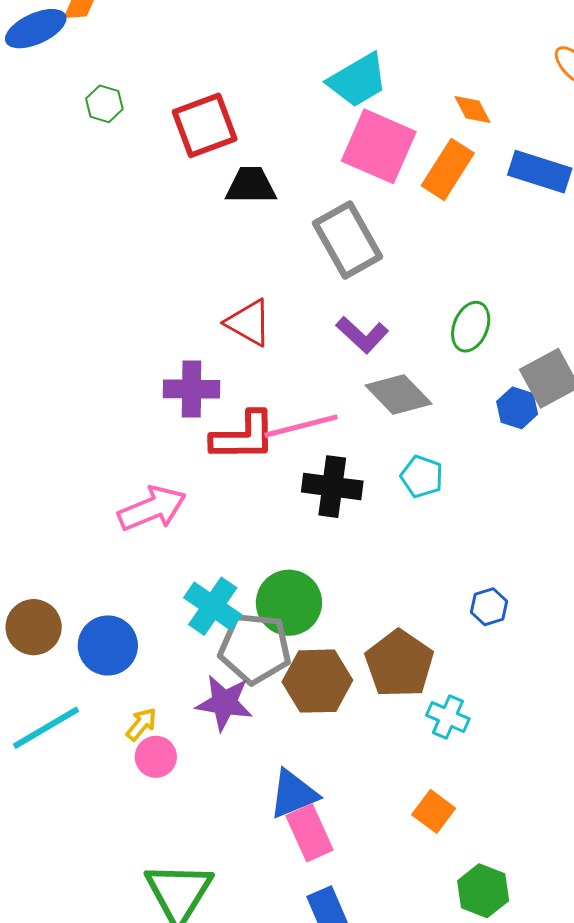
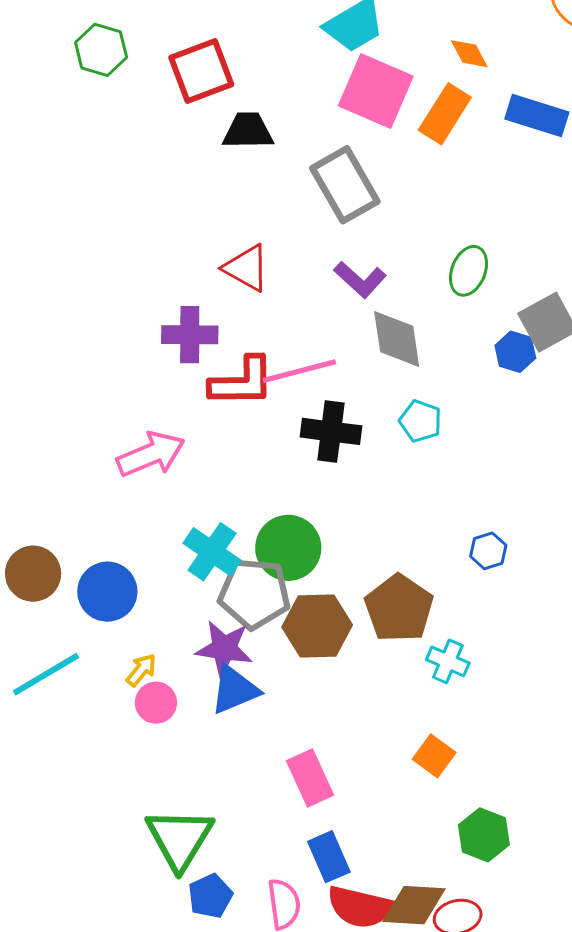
green hexagon: (104, 104) -> (101, 50), size x1.4
gray diamond: (399, 394) -> (397, 339), turned 36
blue triangle: (293, 794) -> (235, 690), moved

